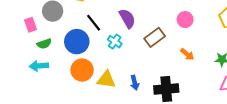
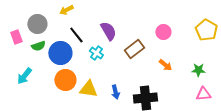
green semicircle: (44, 44) -> (38, 46), moved
cyan arrow: (39, 66) -> (24, 76), turned -48

